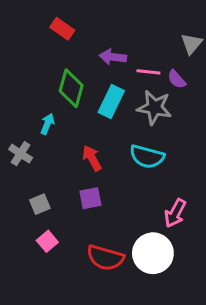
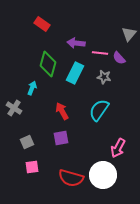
gray star: (154, 108) -> (104, 77), size x0.6
cyan semicircle: (147, 157) -> (99, 110), turned 110
pink square: (47, 241) -> (32, 167), turned 32

